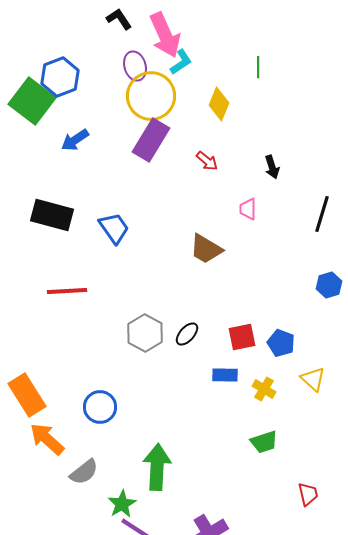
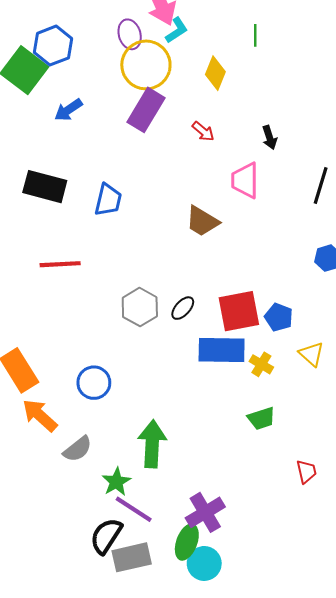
pink trapezoid: (248, 209) -> (245, 180), size x1.6
blue trapezoid: (114, 228) -> (108, 200), turned 48
red square: (242, 337) -> (239, 311), size x1.5
blue rectangle: (225, 375) -> (222, 350), size x1.8

